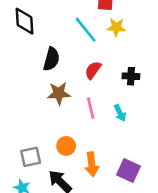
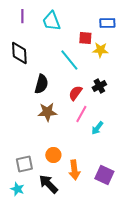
yellow star: (116, 27) -> (100, 50), moved
black cross: (131, 76) -> (99, 86), moved, turned -32
pink line: (91, 108) -> (81, 114), moved, turned 42
cyan arrow: (120, 113) -> (97, 128), turned 64

